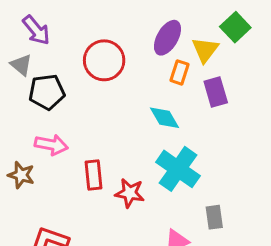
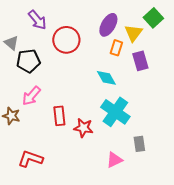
purple arrow: (36, 30) -> (37, 20), moved
pink arrow: (51, 145) -> (31, 96), turned 120

